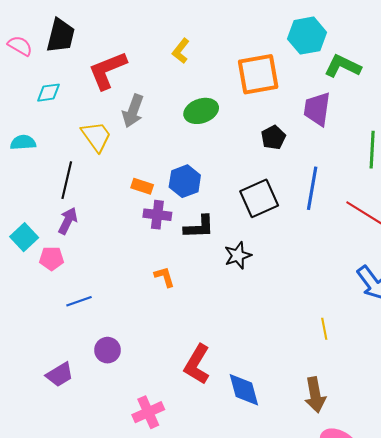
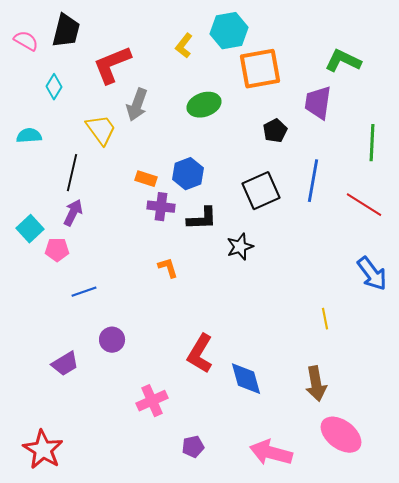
cyan hexagon: (307, 36) -> (229, 31), moved
cyan diamond: (48, 93) -> (54, 87), turned -50

